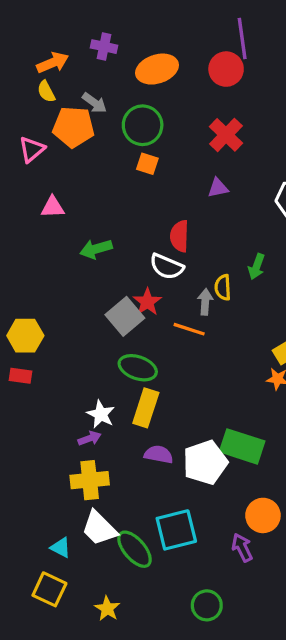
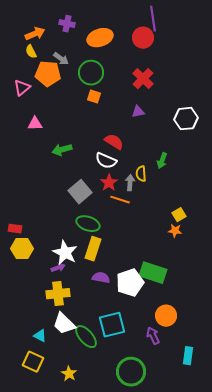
red semicircle: (179, 236) -> (114, 142), turned 120
red star: (147, 302) -> (109, 183), moved
yellow hexagon: (25, 336) -> (22, 249), moved
white star: (101, 414) -> (65, 253), size x1.4
green circle: (207, 605) -> (131, 372), size x1.5

